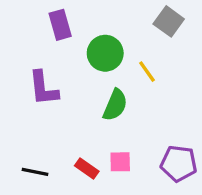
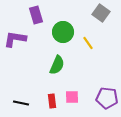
purple L-shape: (43, 88) -> (15, 39), moved, turned 105
green semicircle: (115, 105) -> (57, 65), moved
red rectangle: (87, 169) -> (52, 101), turned 48

